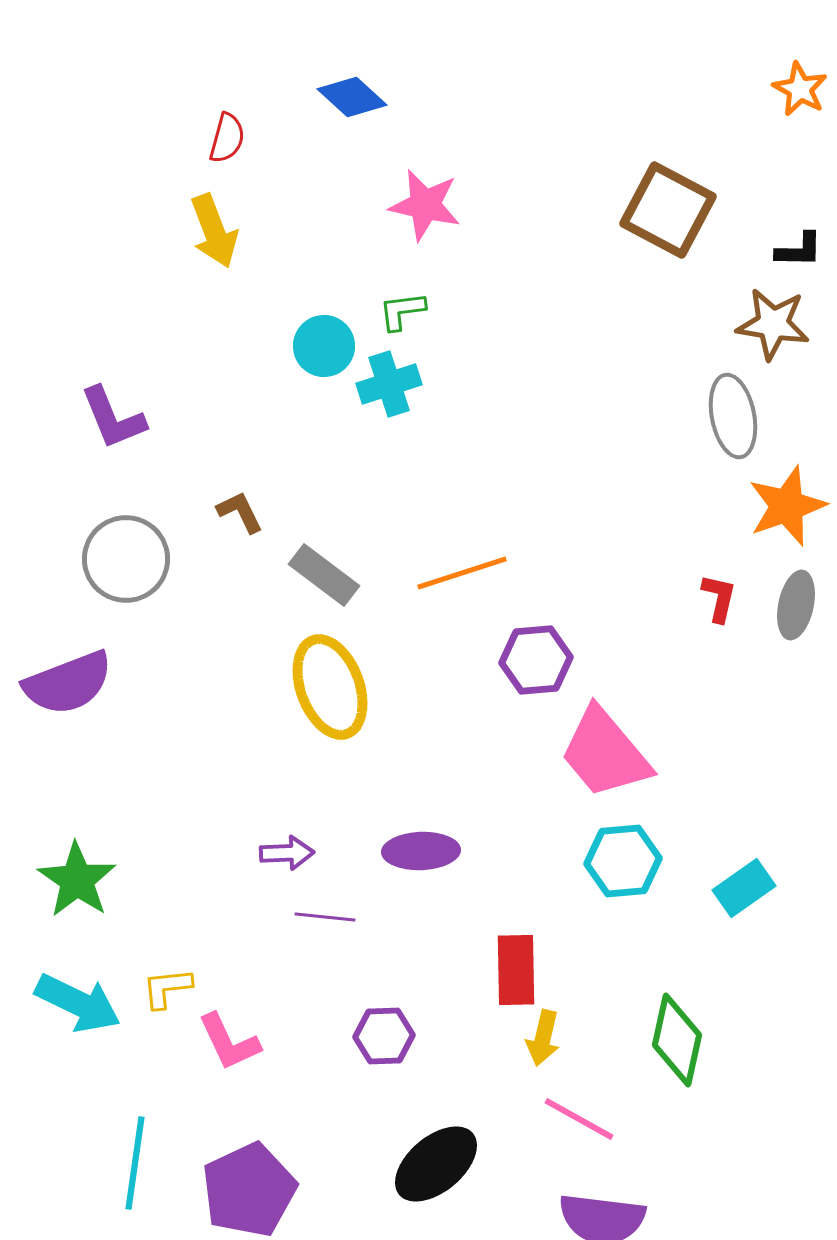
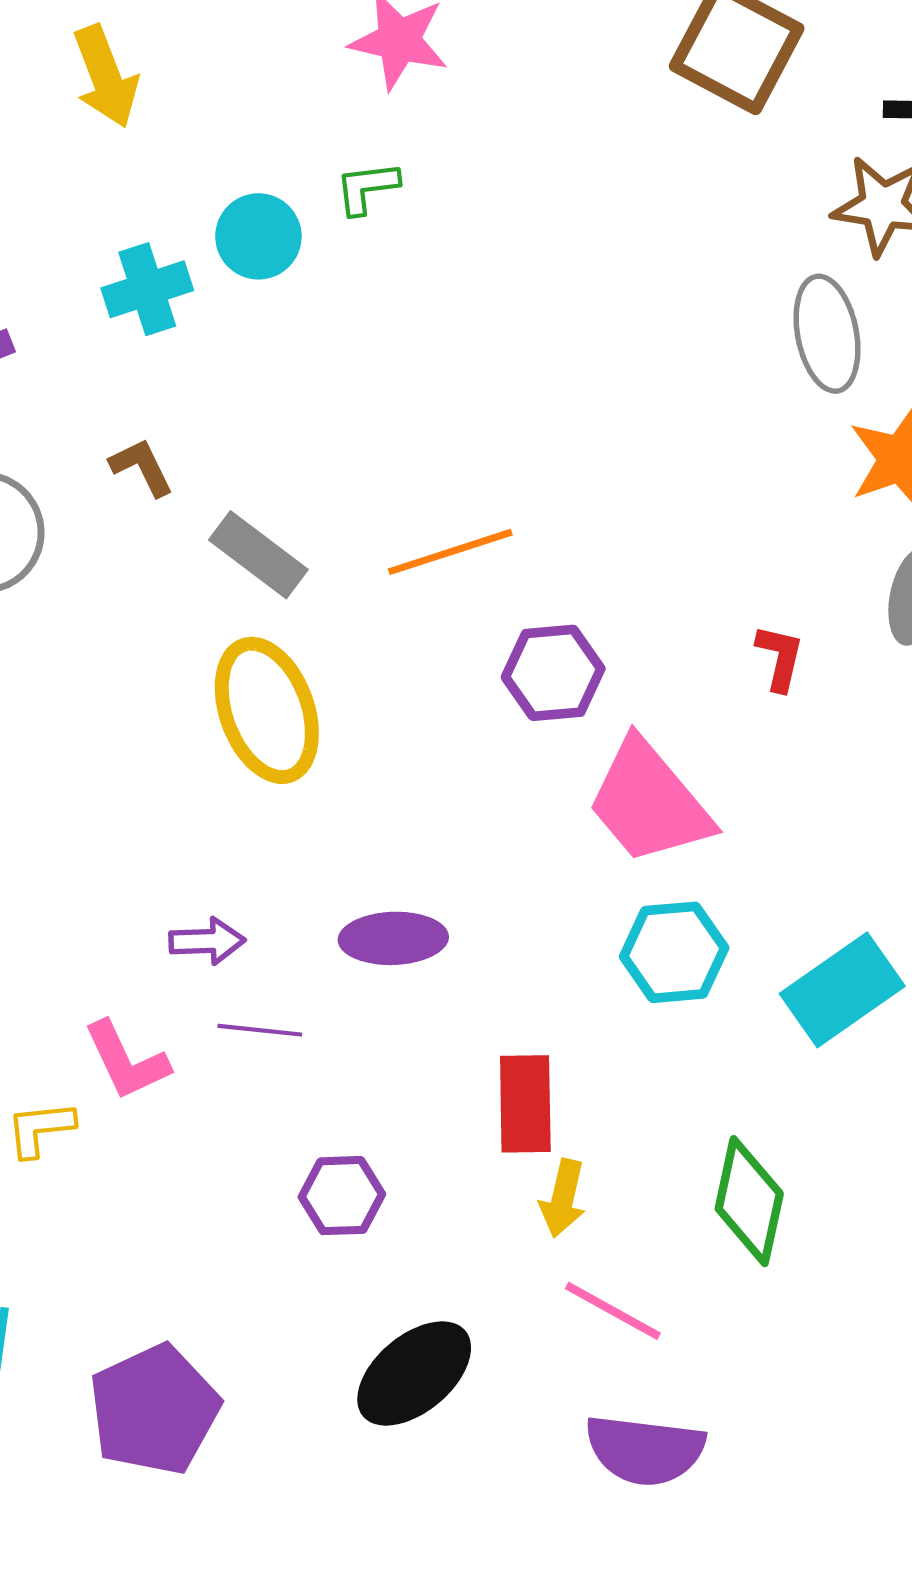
cyan cross: (389, 384) -> (147, 289), moved
red L-shape: (719, 598) -> (780, 658), moved
cyan rectangle: (744, 888) -> (842, 990), size x1.4
pink L-shape: (229, 1042) -> (126, 1061), moved

